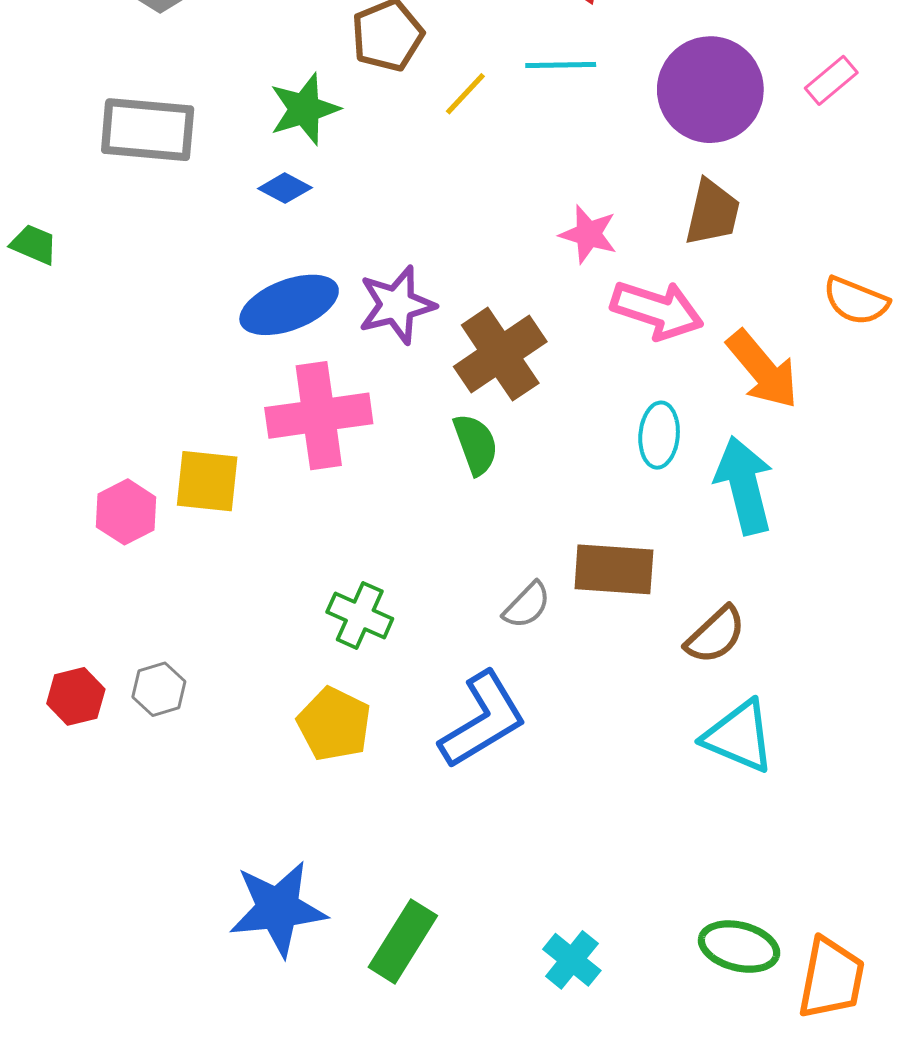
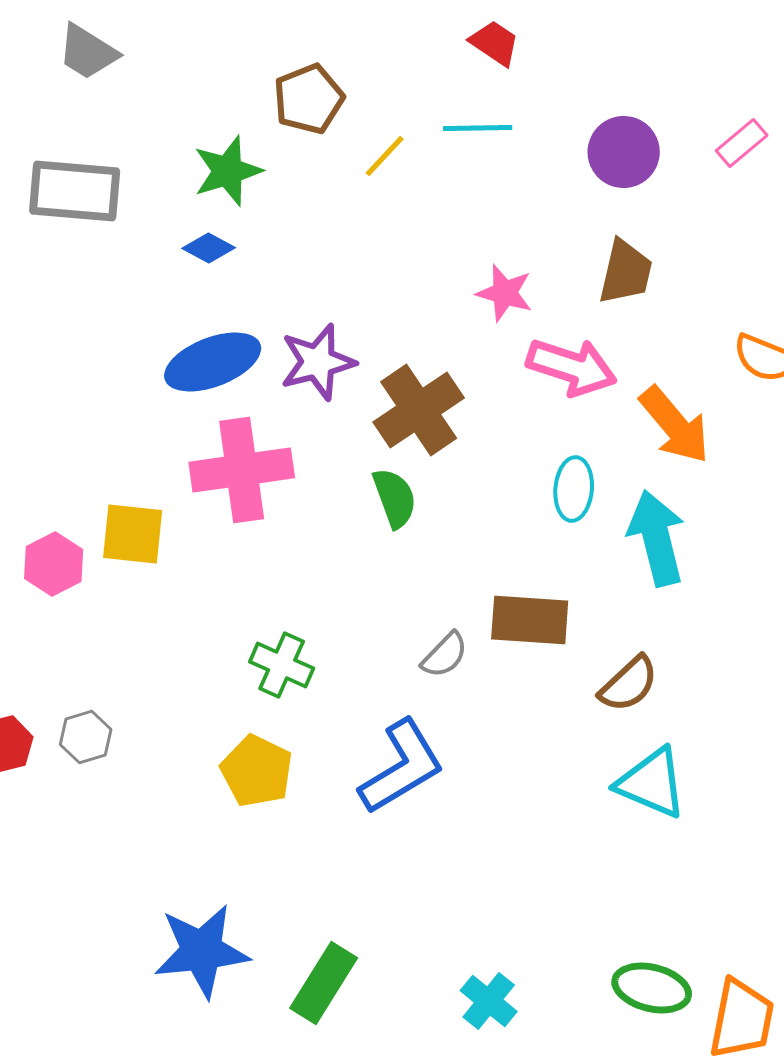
purple circle: (710, 90) -> (624, 152), size x0.7

